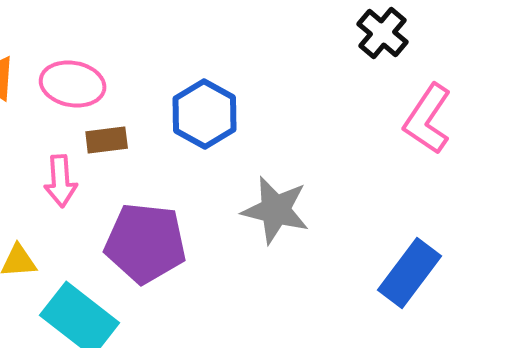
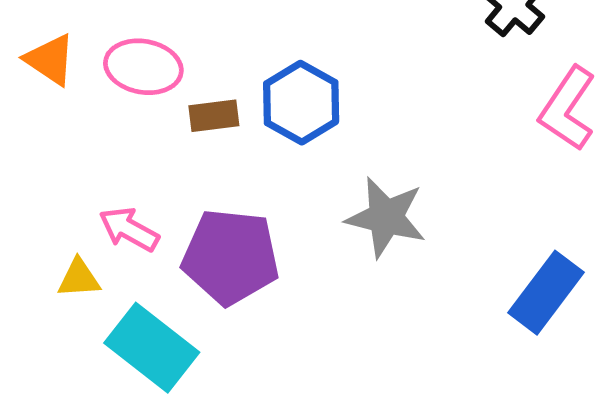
brown rectangle: (107, 140) -> (214, 116), moved
pink arrow: (61, 181) -> (129, 229), moved, turned 123

